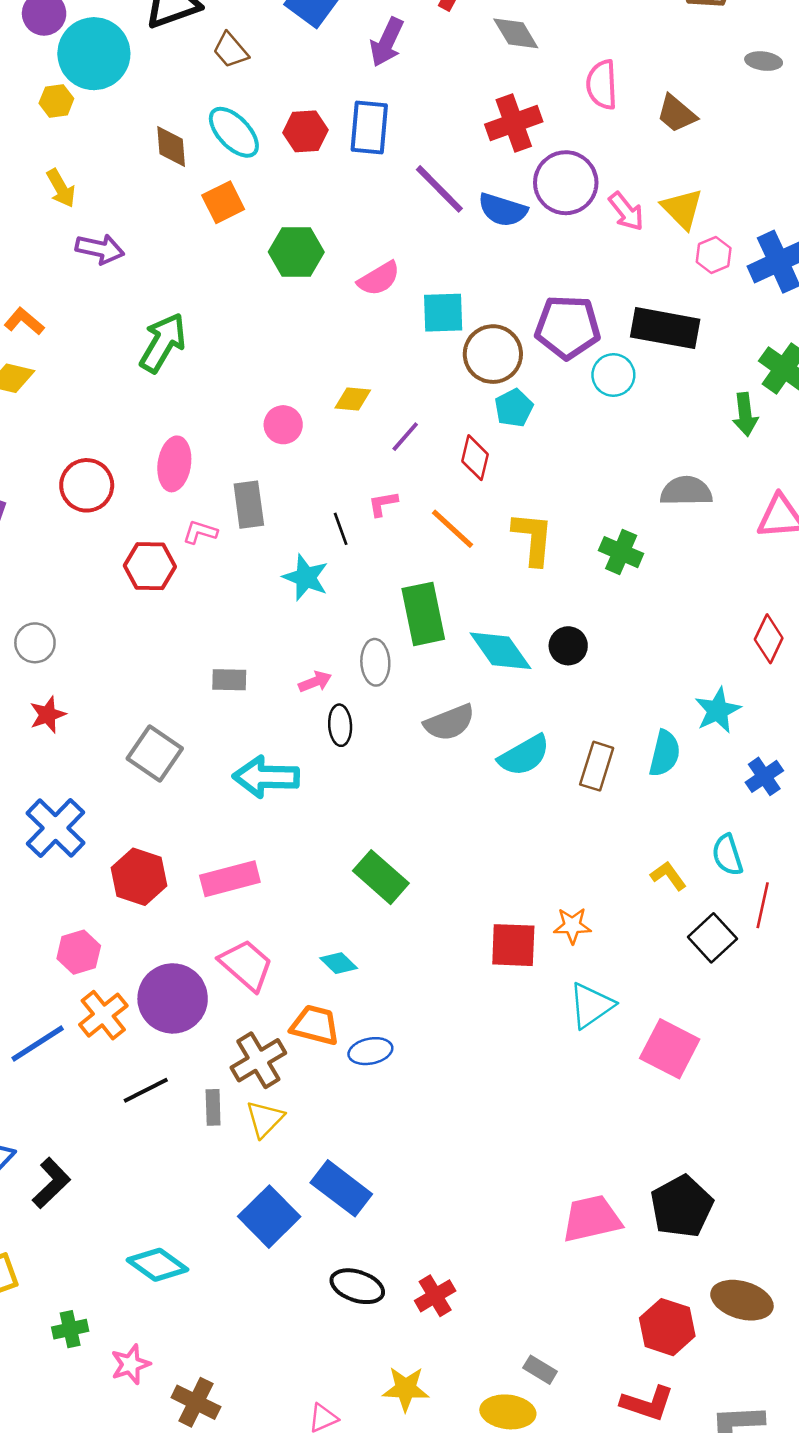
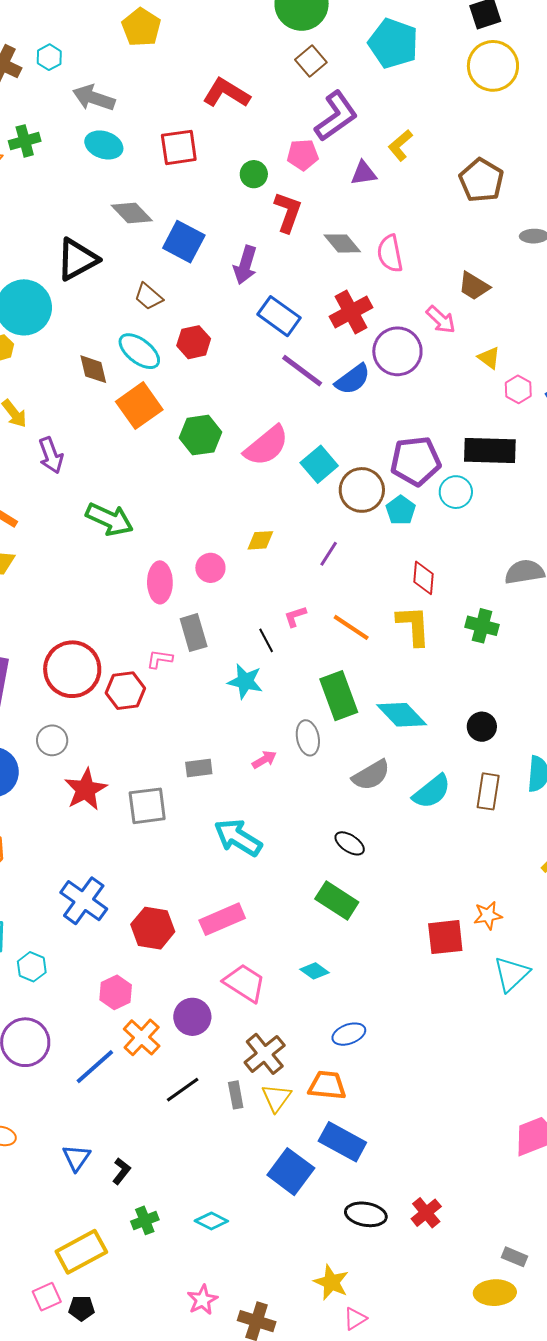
brown trapezoid: (231, 50) -> (148, 297), moved
pink semicircle: (602, 85) -> (390, 253), moved
blue rectangle: (369, 128) -> (279, 316), moved, turned -51
orange square: (223, 202) -> (139, 406), size x1.4
yellow triangle: (682, 209) -> (489, 358), size x0.7
blue semicircle: (503, 210) -> (353, 379), turned -45
pink arrow: (626, 211) -> (441, 320), moved
purple arrow: (100, 249) -> (51, 455), turned 66
pink semicircle: (379, 279) -> (266, 446), size x1.4
cyan square: (443, 313) -> (319, 464), turned -30
green arrow: (163, 343) -> (109, 519), turned 93
cyan pentagon: (514, 408) -> (401, 510), moved
purple line: (405, 437) -> (329, 554), moved
red diamond: (475, 458) -> (423, 578), moved
pink ellipse: (174, 464) -> (160, 582), moved
red circle: (87, 485) -> (72, 669), moved, size x1.4
gray circle: (35, 643) -> (52, 740), moved
black circle: (568, 646) -> (482, 727), moved
red star: (48, 715) -> (86, 790), moved, size x1.5
black ellipse: (340, 725) -> (350, 843), moved, turned -44
gray square: (155, 754) -> (147, 806), moved, turned -33
cyan arrow: (266, 777) -> (238, 838), turned 39
purple circle: (173, 998) -> (192, 1017), size x0.7
orange trapezoid: (315, 1025) -> (327, 1085), moved
black L-shape: (51, 1183) -> (121, 1171), size x0.7
cyan diamond: (157, 1265) -> (211, 1221), size x0.7
green cross: (70, 1329) -> (145, 1220), moved
yellow star: (406, 1389) -> (331, 1282), moved, turned 30

